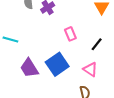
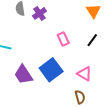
black line: (97, 44) -> (92, 40), moved

